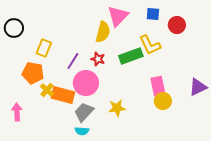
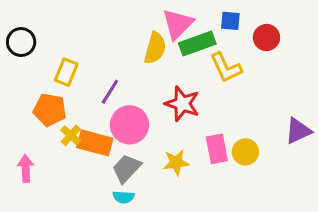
green rectangle: (131, 56) -> (197, 44), moved
red star: (98, 59) -> (182, 104), moved, size x1.6
pink rectangle: (158, 86) -> (217, 149), moved

